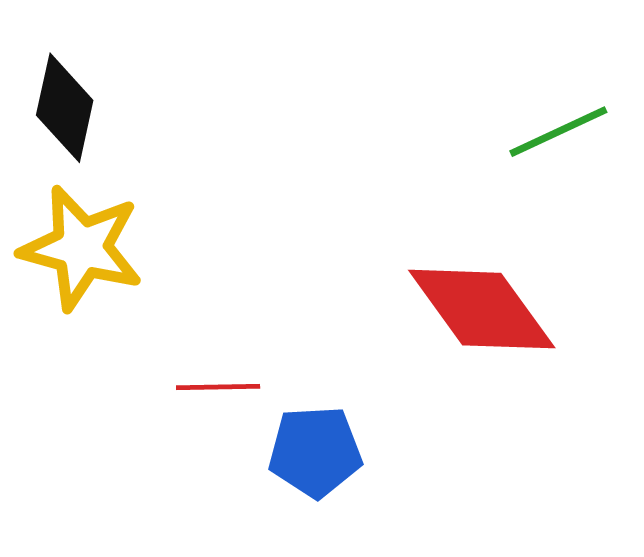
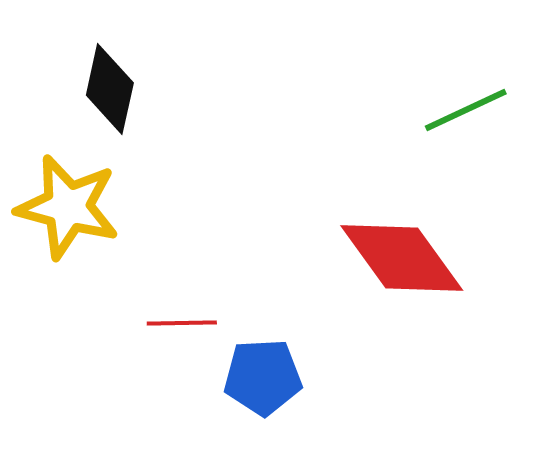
black diamond: (65, 108) -> (110, 89), moved

